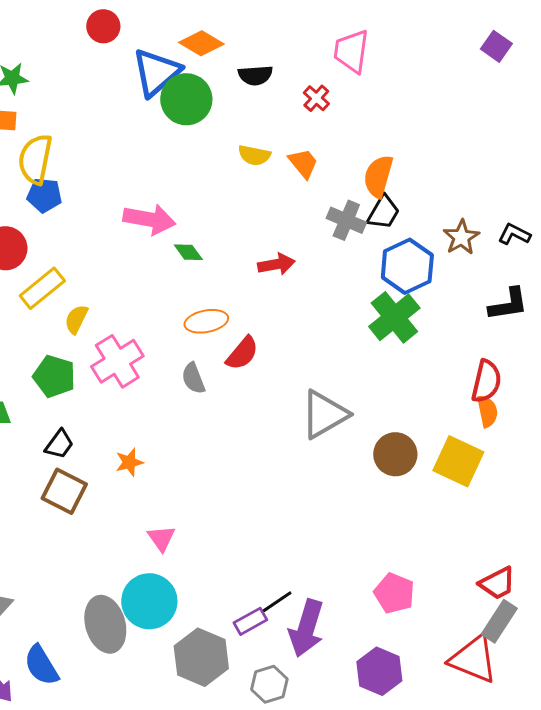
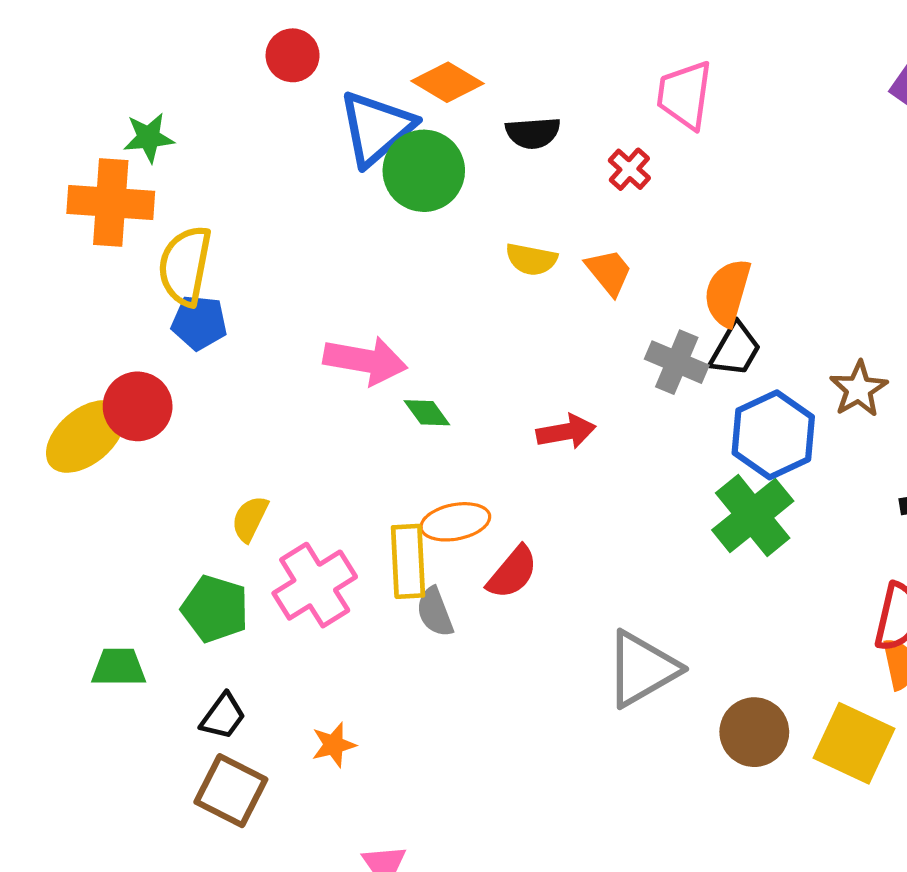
yellow rectangle: (42, 288) -> (408, 561), moved, turned -54

